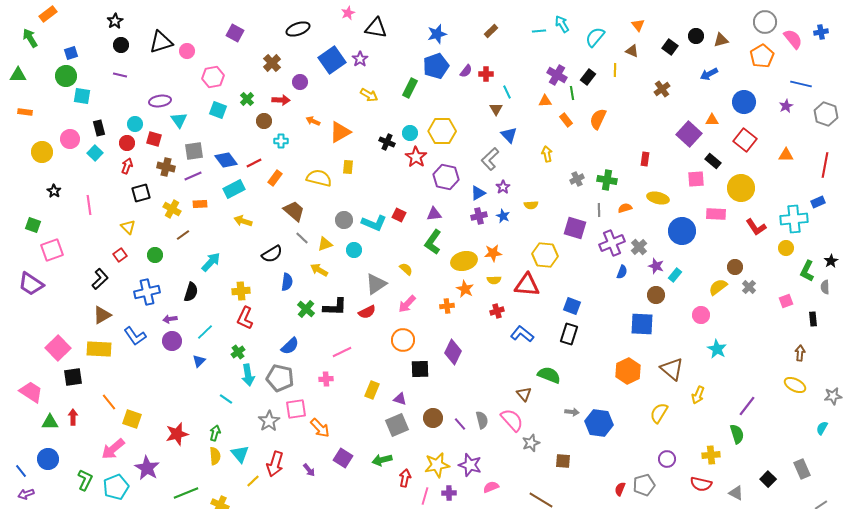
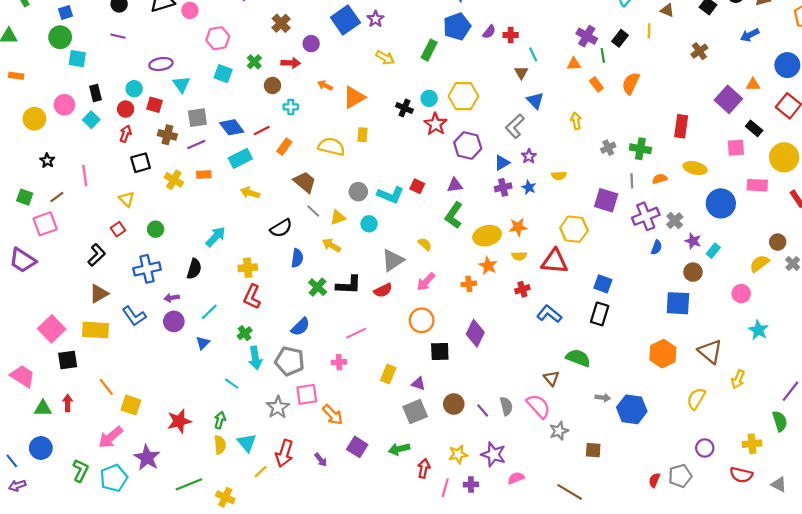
red rectangle: (645, 159) -> (681, 126), size x1.5
brown line: (183, 235) -> (57, 197), moved
yellow star: (437, 465) -> (458, 454), size x0.7

